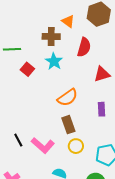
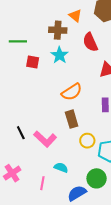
red semicircle: (84, 47) -> (90, 42), turned 138
red square: (27, 69) -> (33, 62), turned -32
yellow circle: (76, 146) -> (87, 141), moved

